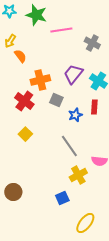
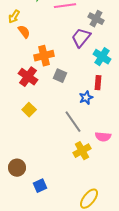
purple trapezoid: (73, 74) -> (81, 38), moved
blue star: (75, 115) -> (86, 98), moved
blue square: (62, 198) -> (40, 186), moved

